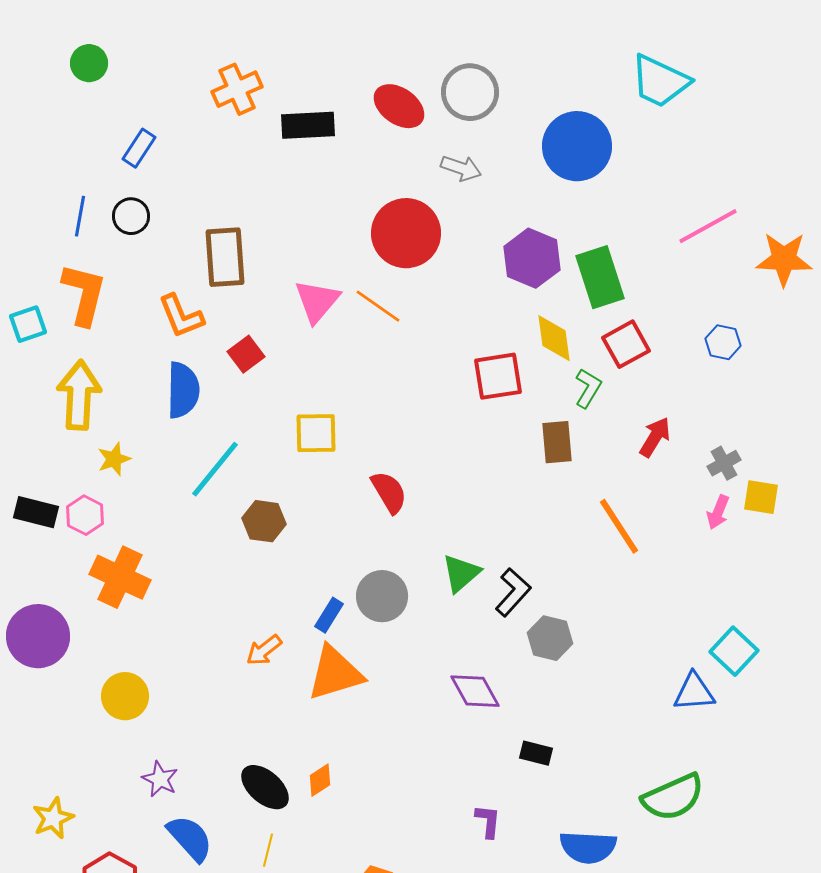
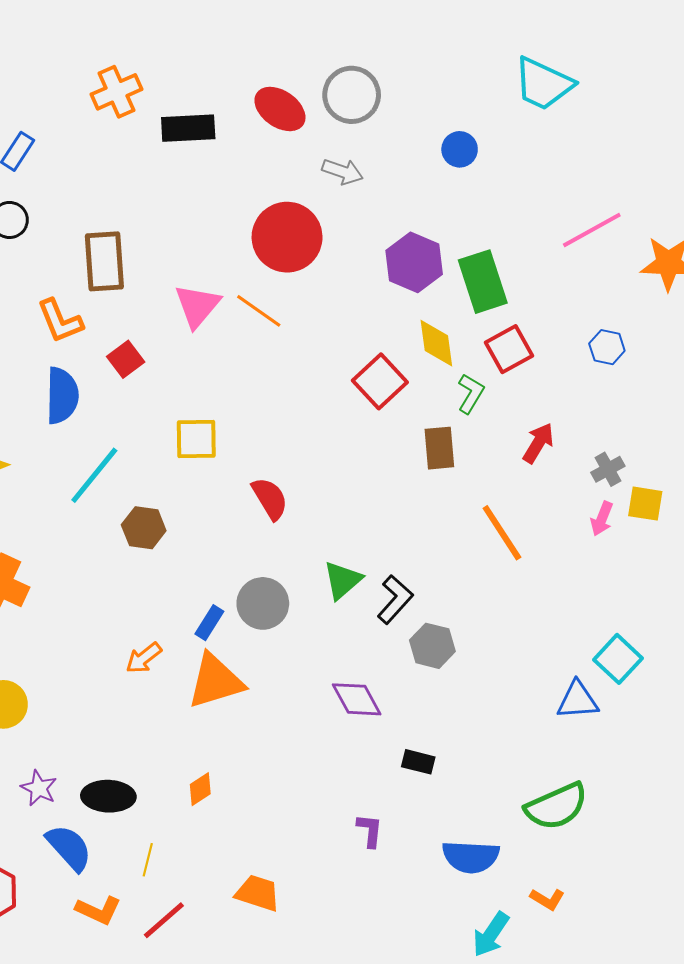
blue circle: (577, 146) -> (460, 149), size x0.5
red square: (498, 376) -> (380, 381), turned -34
black ellipse: (265, 787) -> (108, 796), moved, turned -39

